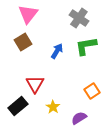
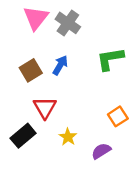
gray cross: (79, 18) -> (68, 23), moved
brown square: (23, 42) -> (31, 70), moved
blue arrow: (57, 51) -> (60, 65), moved

